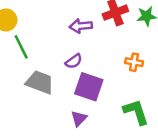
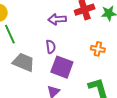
purple semicircle: (74, 61) -> (51, 47), turned -64

